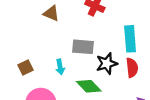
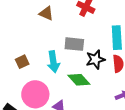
cyan arrow: (60, 67) -> (53, 62), size x1.5

